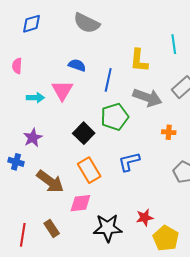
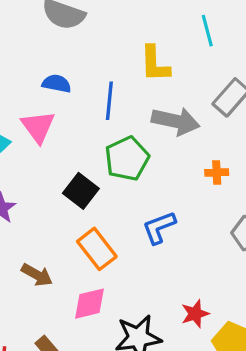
brown arrow: (50, 181) -> (37, 275), size x0.7

